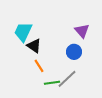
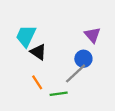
orange line: (39, 66) -> (37, 82), moved
gray line: (67, 79) -> (76, 73), moved

